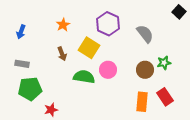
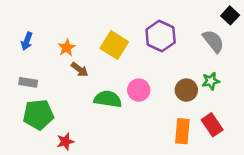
purple hexagon: (108, 24) -> (161, 36), moved
orange star: (63, 25) -> (67, 48), moved
gray semicircle: (145, 34) -> (213, 41), moved
yellow square: (89, 48) -> (114, 45), moved
brown arrow: (62, 54) -> (80, 69), turned -32

